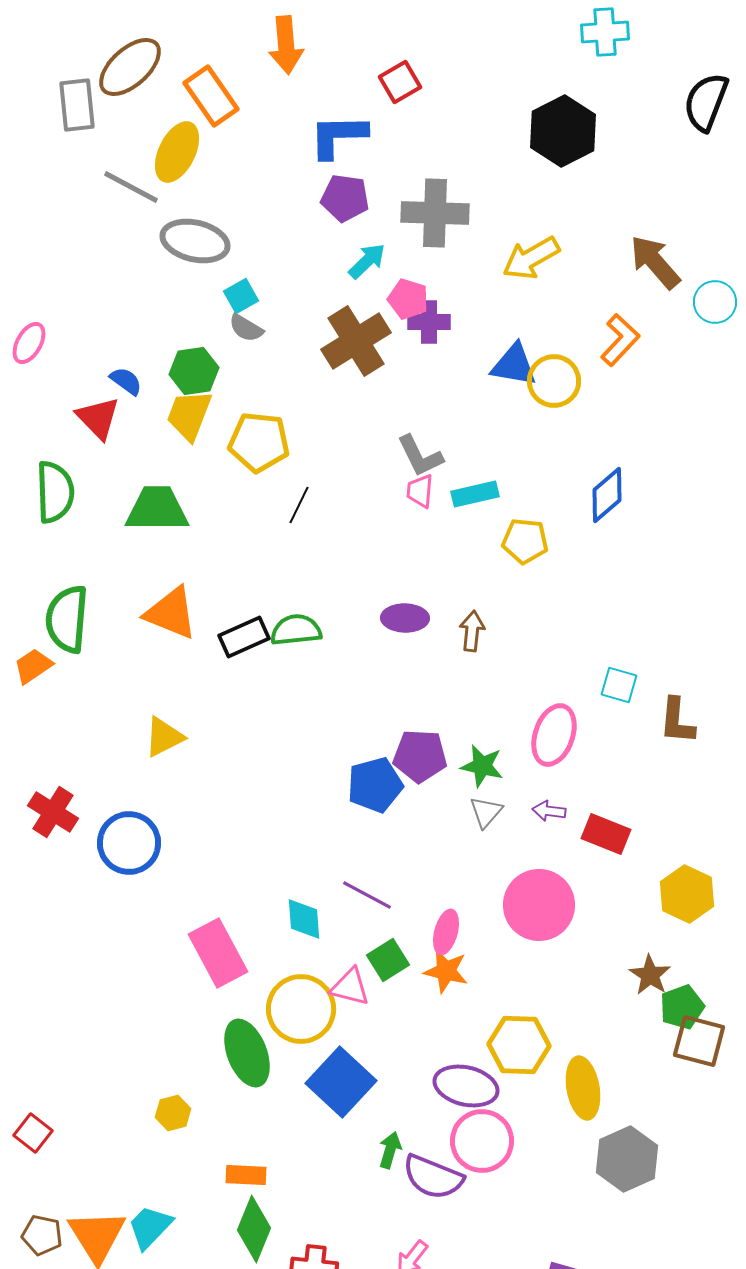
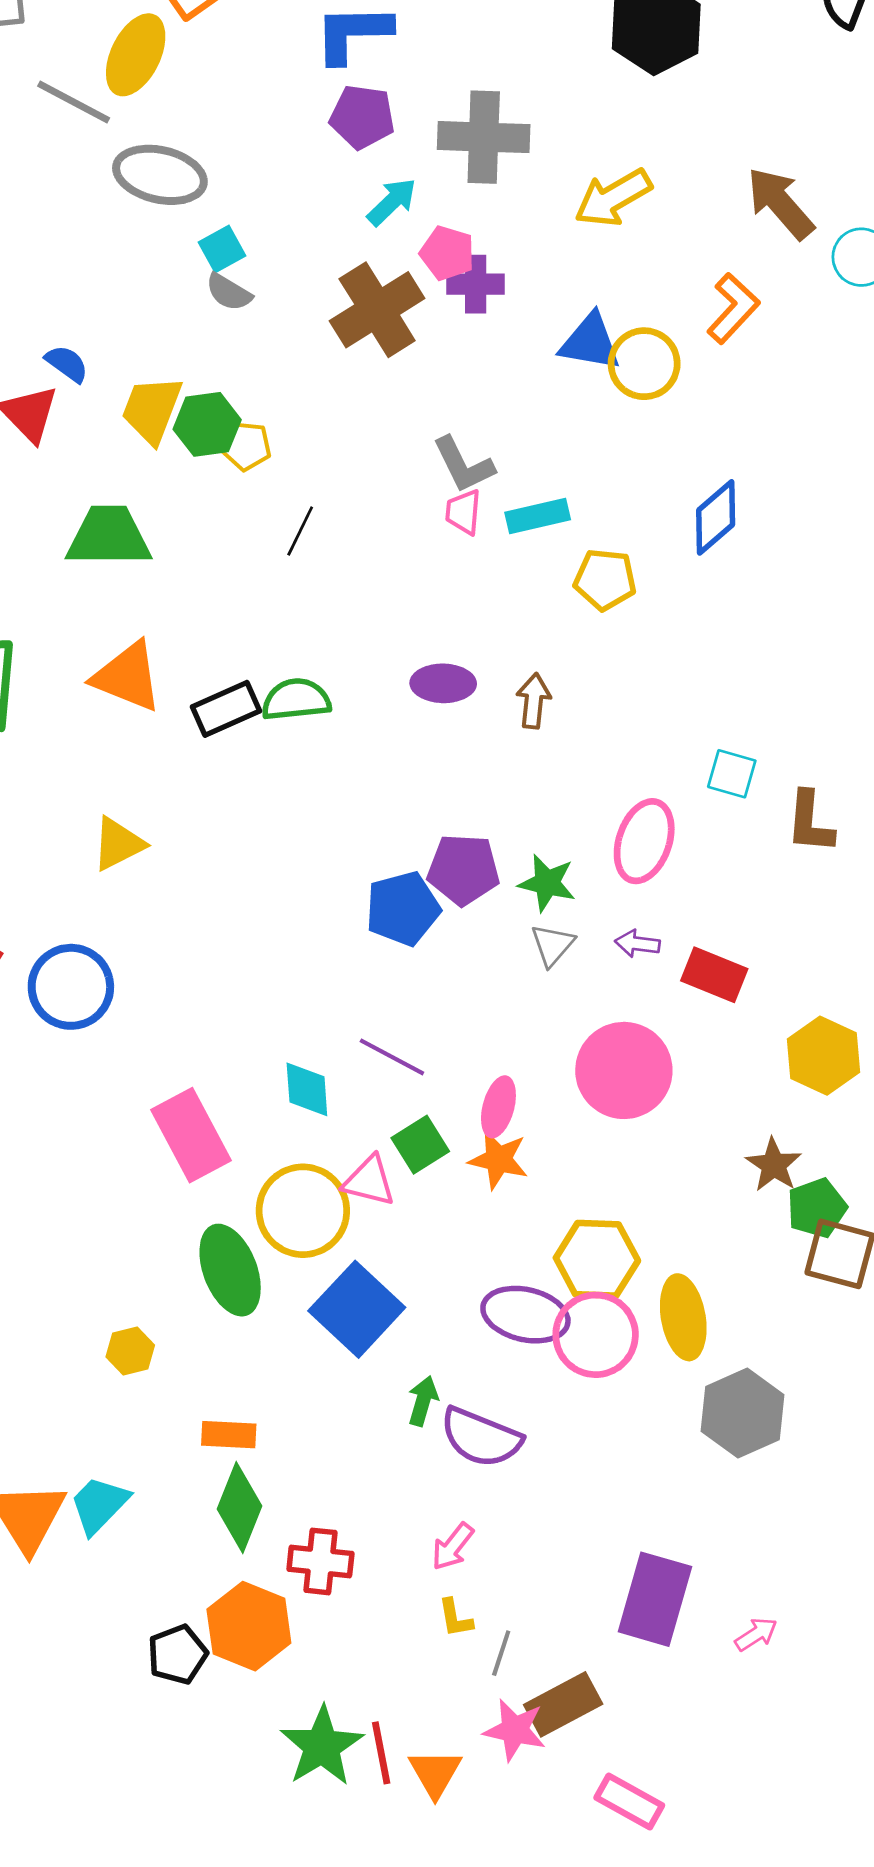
green hexagon: (194, 371) -> (207, 424), moved
yellow pentagon: (259, 442) -> (246, 446), size x0.6
pink circle: (482, 1141) -> (596, 1335), moved

